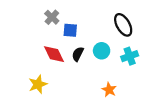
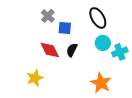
black ellipse: (123, 25) -> (98, 18), moved
cyan circle: (102, 51) -> (103, 43), moved
orange star: (109, 90) -> (101, 83), size x1.5

